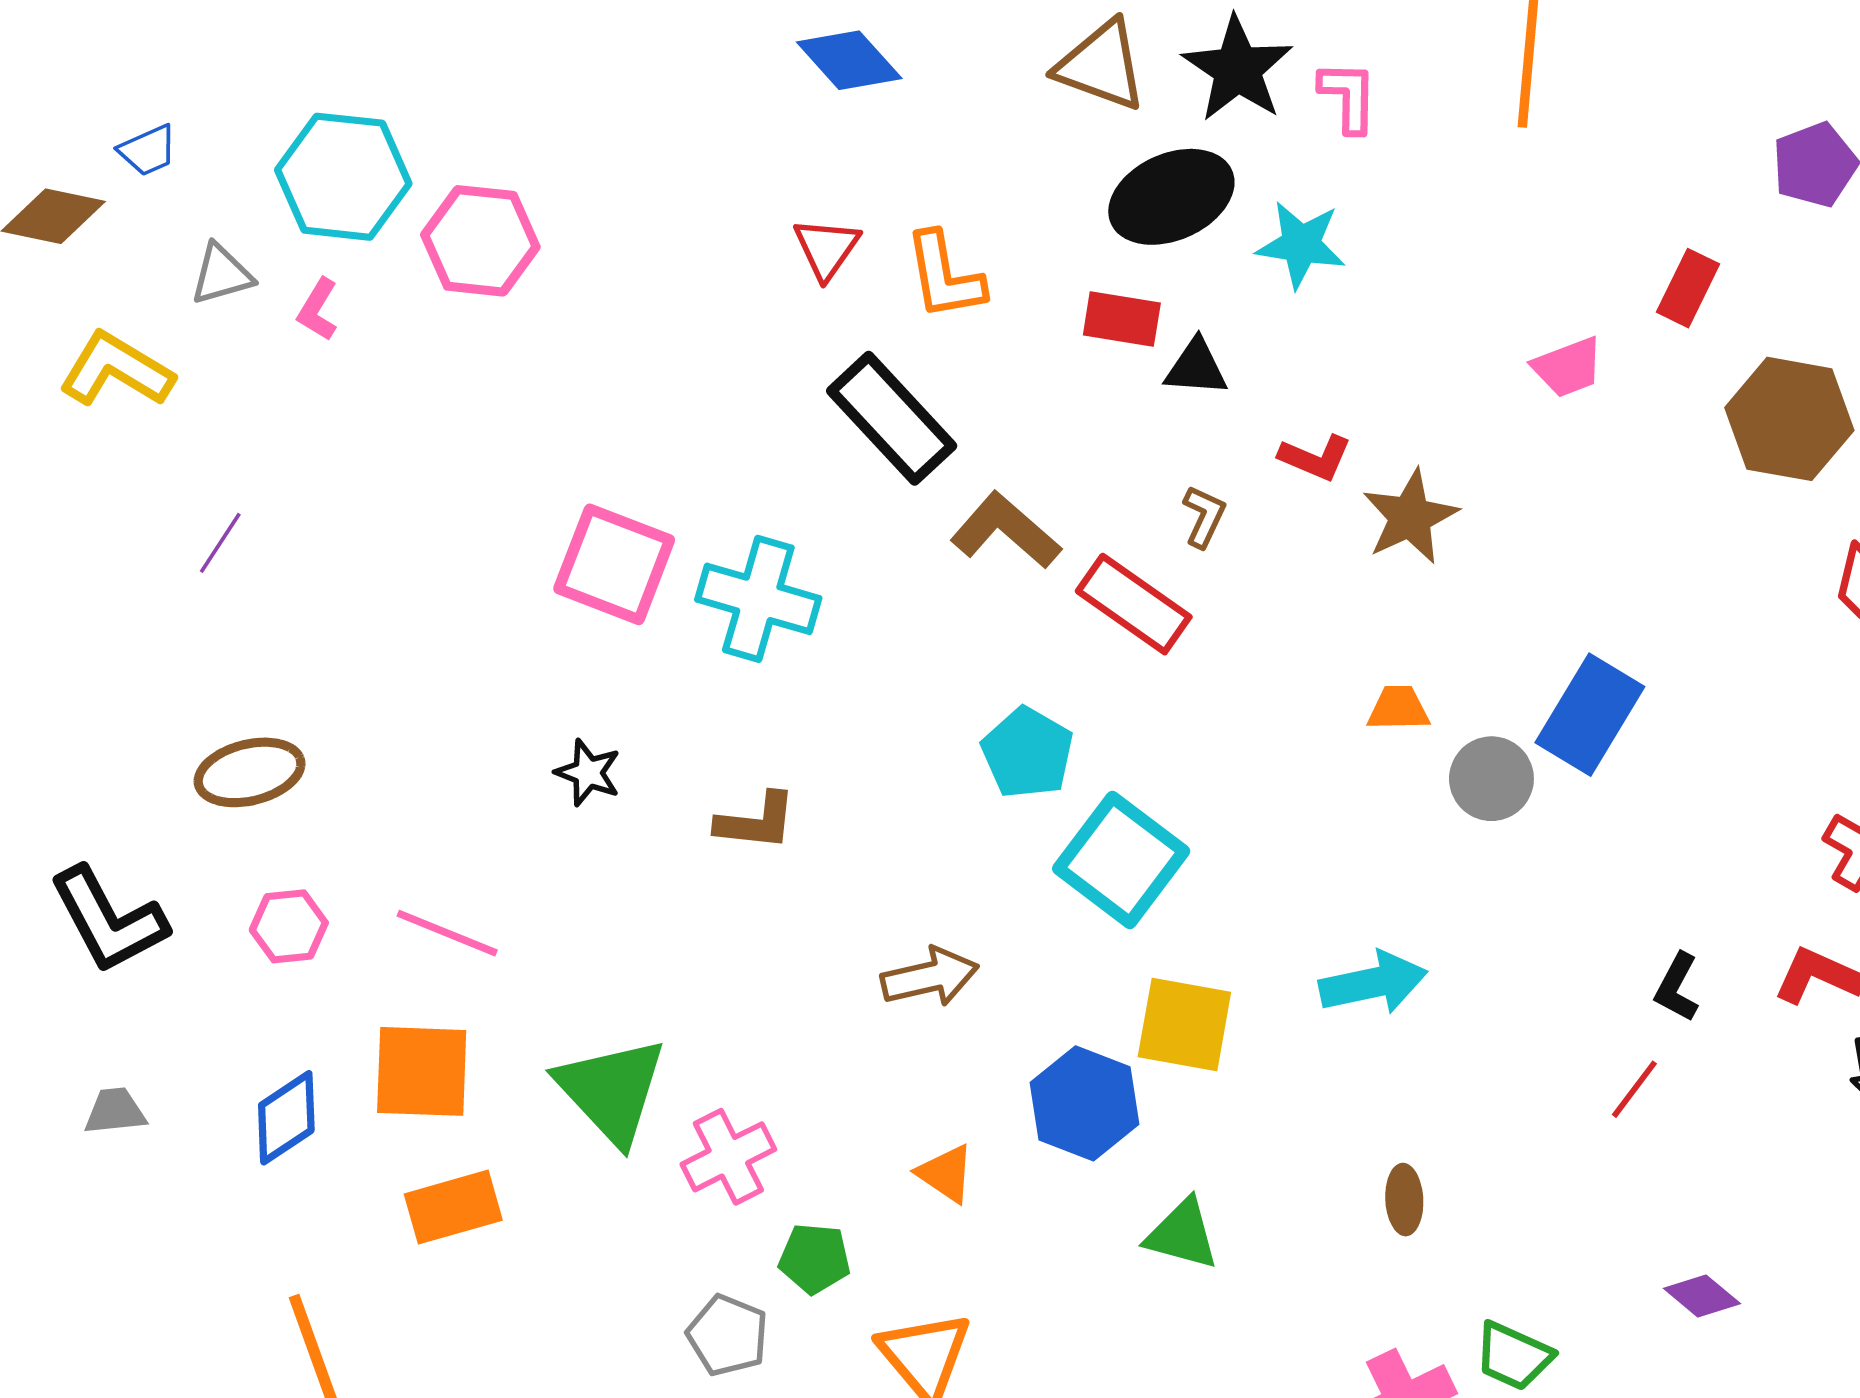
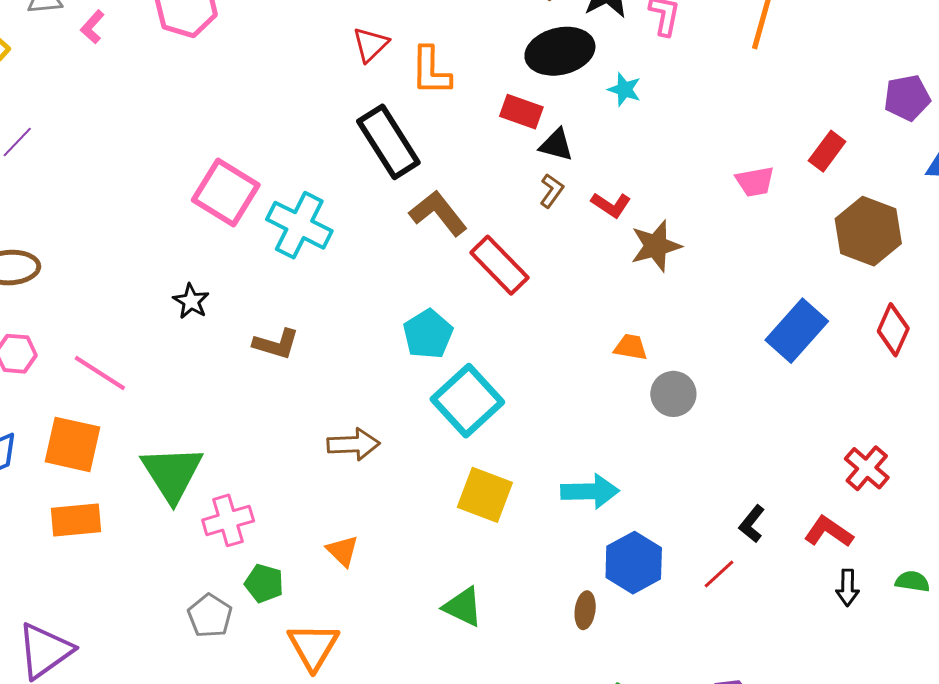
cyan star: (1301, 244) -> (624, 89), size x0.7
brown L-shape: (1204, 516) -> (552, 191), moved
blue rectangle: (1590, 715) -> (797, 331), moved
blue hexagon: (1084, 1103) -> (634, 563), moved

